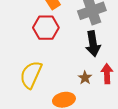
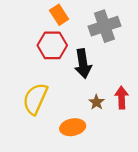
black arrow: (93, 44) -> (83, 64), moved

